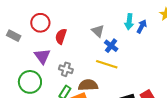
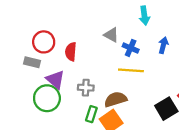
blue arrow: (142, 26) -> (163, 45), moved
gray rectangle: (14, 36) -> (32, 62), moved
green circle: (30, 82) -> (47, 98), moved

